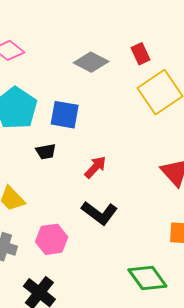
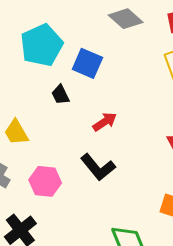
black trapezoid: (46, 152) -> (60, 95), turned 60

